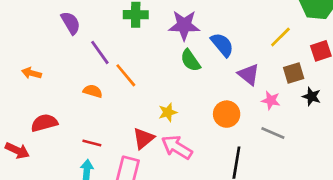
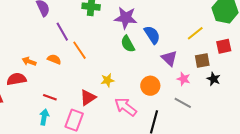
orange arrow: (32, 73) -> (29, 61), moved
pink arrow: (177, 147) -> (126, 107), moved

